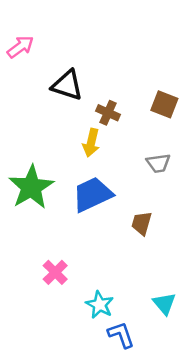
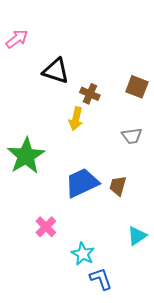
blue trapezoid: (92, 194) -> (82, 183), moved
cyan triangle: (164, 304) -> (137, 236), moved, turned 35

